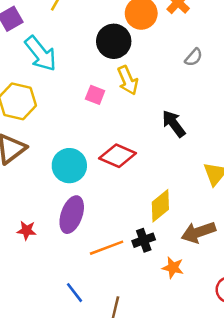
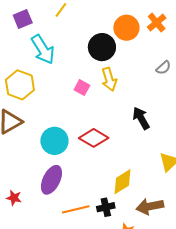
red star: (27, 230) -> (14, 198), moved

